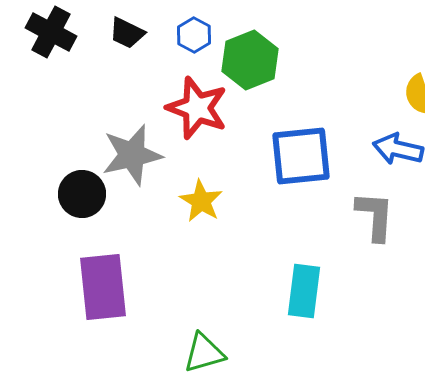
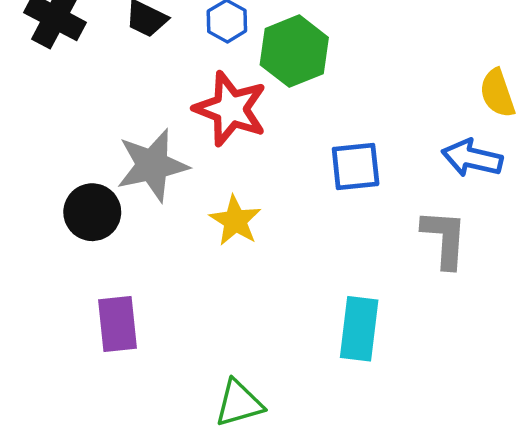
blue square: (301, 156) -> (356, 166), size x0.7
purple rectangle: (103, 287) -> (118, 324), size x0.7

